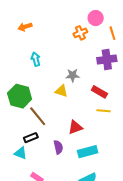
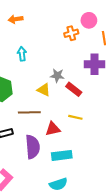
red rectangle: (99, 92) -> (74, 89), moved
yellow line: (103, 111) -> (75, 117), moved
brown line: (38, 116) -> (29, 112), moved, turned -60
purple semicircle: (58, 147) -> (33, 147), size x1.6

